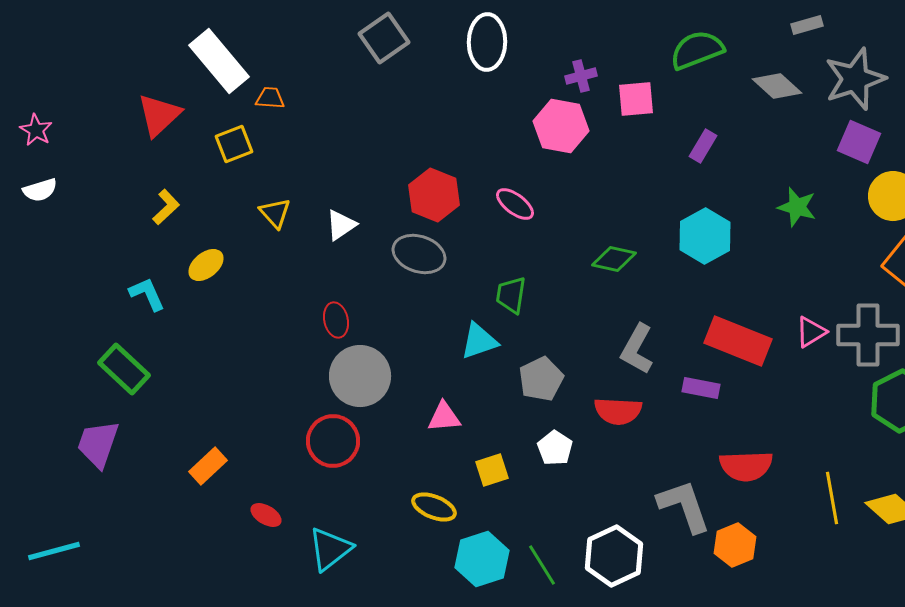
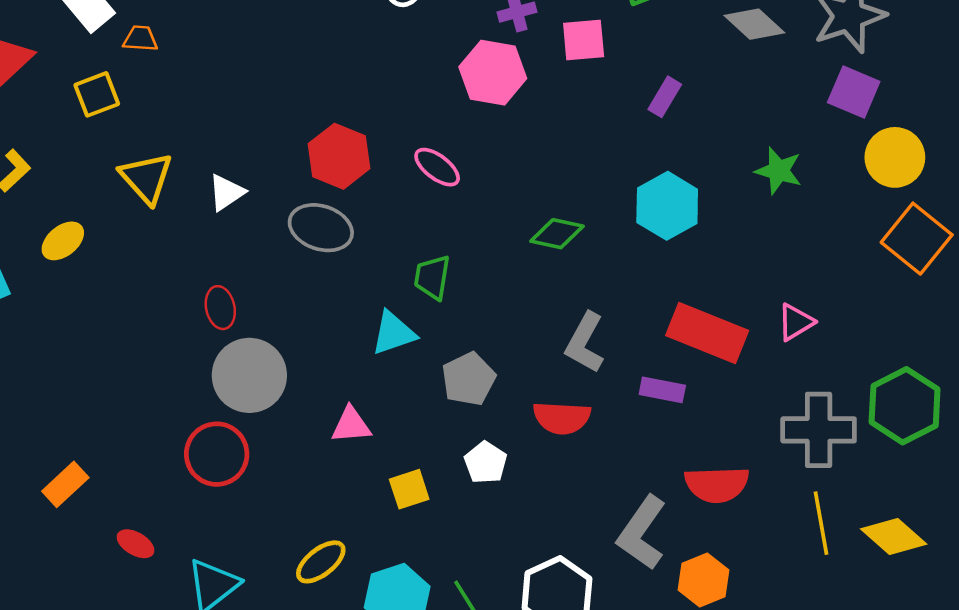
yellow triangle: (275, 213) -> (146, 178), size x1.4
gray cross: (868, 335) -> (819, 430), moved
gray L-shape: (684, 506) -> (642, 533), turned -126
yellow ellipse: (434, 507) -> (321, 562), moved, turned -60

